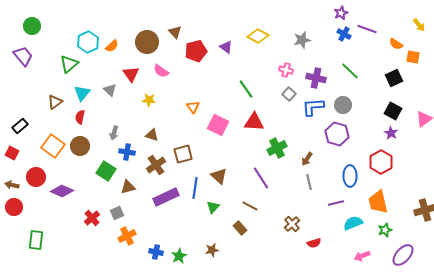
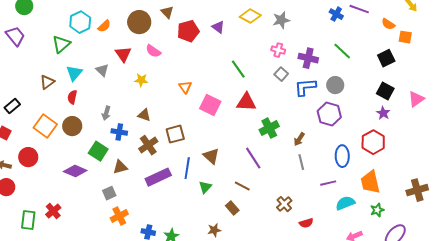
gray star: (302, 40) -> (281, 20), moved
purple diamond: (62, 191) -> (75, 171), moved
red cross: (92, 218) -> (53, 211), moved
brown star: (212, 250) -> (214, 230), moved

